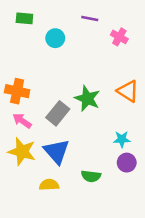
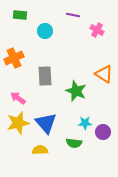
orange cross: (17, 91) -> (14, 58), moved, turned -36
green star: (87, 99) -> (76, 91), moved
gray rectangle: (58, 113) -> (45, 76), moved, turned -42
cyan star: (122, 139) -> (85, 123), moved
yellow star: (22, 152) -> (18, 123), turned -30

